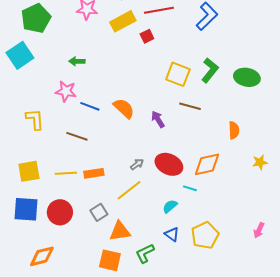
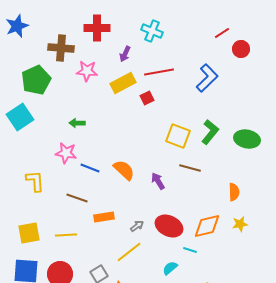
yellow star: (260, 162) -> (240, 224), moved
orange rectangle: (94, 173) -> (104, 217), moved

